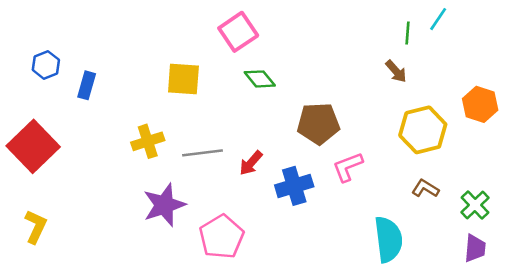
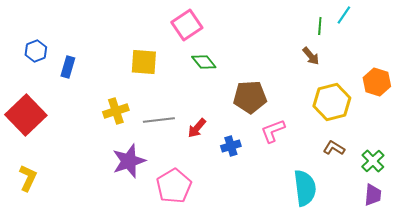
blue cross: (294, 186) -> (231, 146), size x0.7

